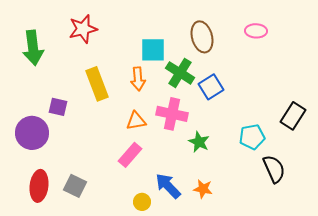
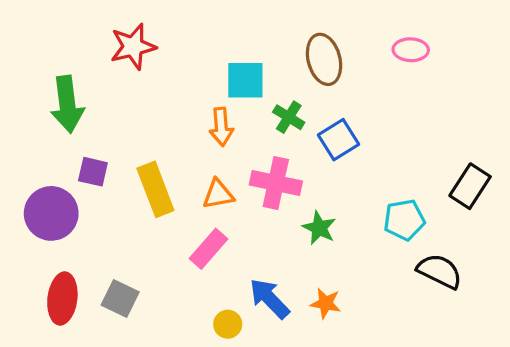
green arrow: (33, 48) -> (67, 104), moved
green cross: (180, 73) -> (289, 117), size x0.7
yellow rectangle: (97, 84) -> (155, 189), moved
black semicircle: (274, 169) -> (440, 271), turned -40

